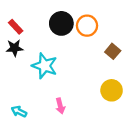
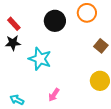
orange circle: (87, 26) -> (87, 13), moved
pink arrow: (60, 106) -> (54, 95), turned 48

